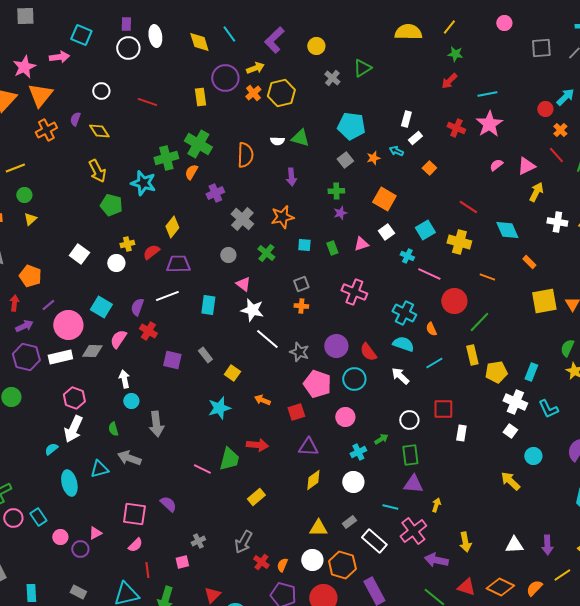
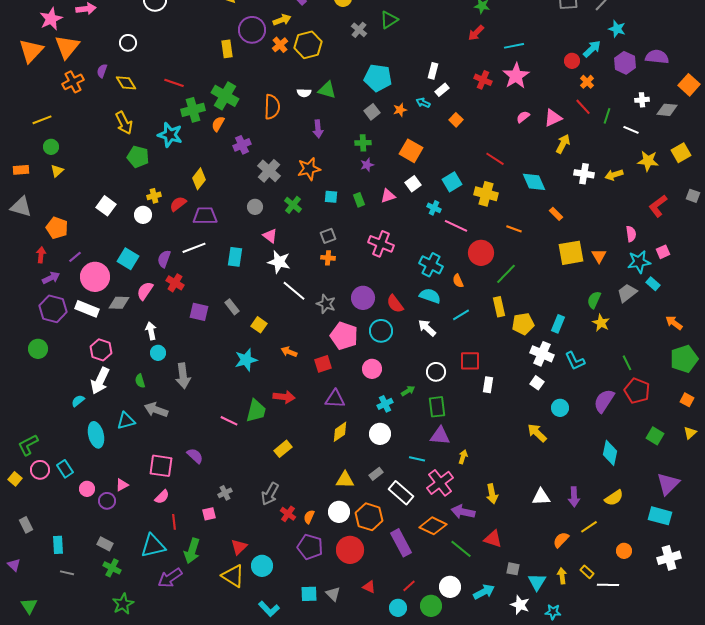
red line: (147, 102) -> (174, 83), moved
white rectangle: (60, 357) -> (87, 309), turned 35
orange diamond: (500, 587) -> (433, 526), moved

